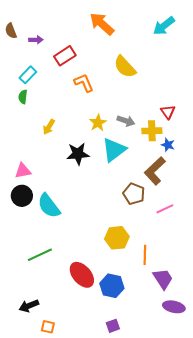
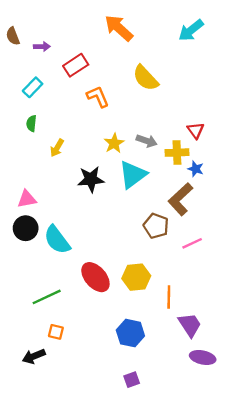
green semicircle: (23, 97) -> (31, 123), moved
red ellipse: (82, 275) -> (95, 277), moved
orange square: (48, 327) -> (56, 332), moved

